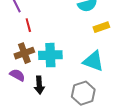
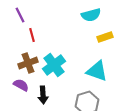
cyan cross: (50, 55) -> (54, 65), turned -35

